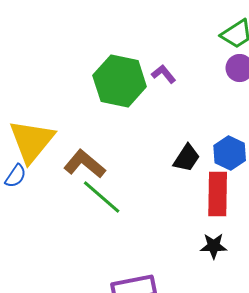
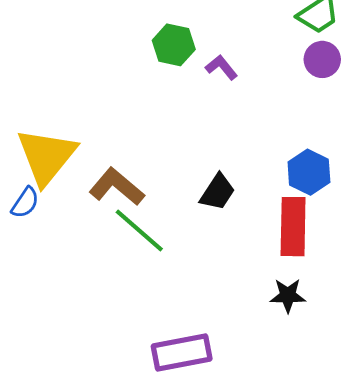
green hexagon: (120, 81) -> (174, 45), moved, size x0.6
black trapezoid: (187, 158) -> (217, 192), moved

